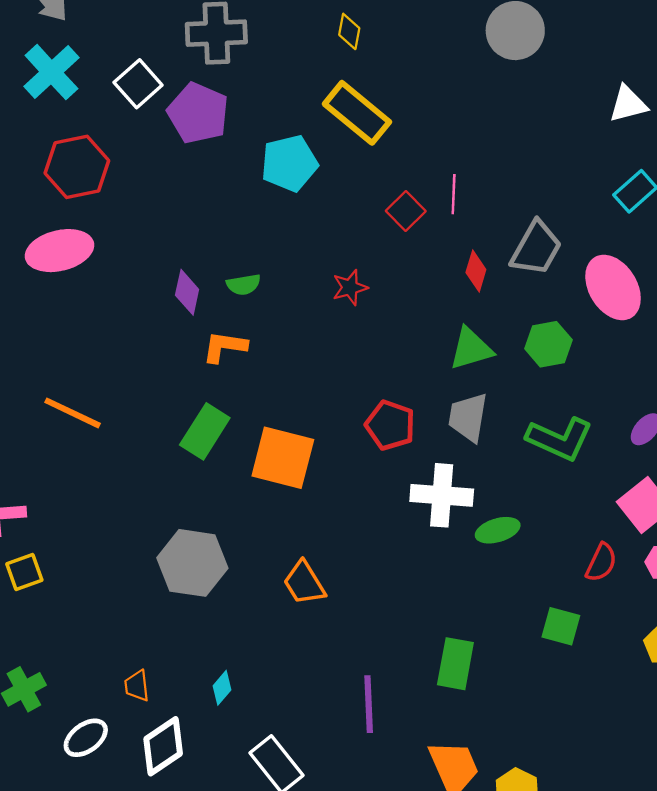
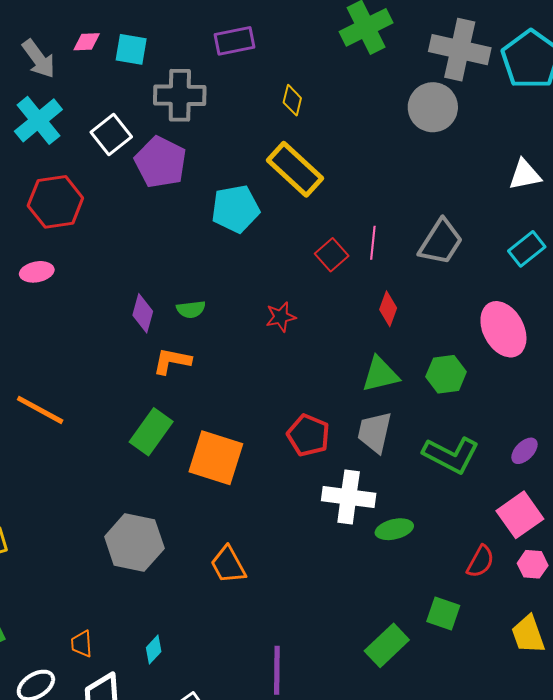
gray trapezoid: (536, 248) -> (441, 242), moved
pink ellipse: (59, 251) -> (37, 272), size x0.6
green rectangle: (455, 664) -> (387, 645), moved, turned 33

